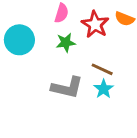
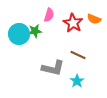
green star: (66, 43) -> (35, 31), moved
cyan star: (104, 89) -> (77, 81), moved

